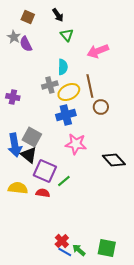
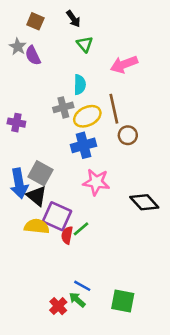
yellow semicircle: (18, 188) -> (37, 226), moved
red semicircle: (43, 193) -> (67, 235), moved, turned -88
red cross: (62, 241) -> (58, 306), moved
green square: (107, 248) -> (123, 301), moved
green arrow: (79, 250) -> (77, 300), moved
blue line: (65, 252) -> (82, 286), moved

